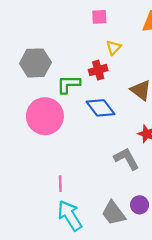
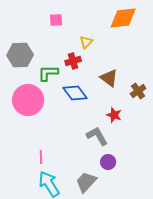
pink square: (99, 17) -> (56, 20), moved
purple circle: (140, 205) -> (108, 162), moved
gray trapezoid: (114, 213) -> (86, 182), turned 80

